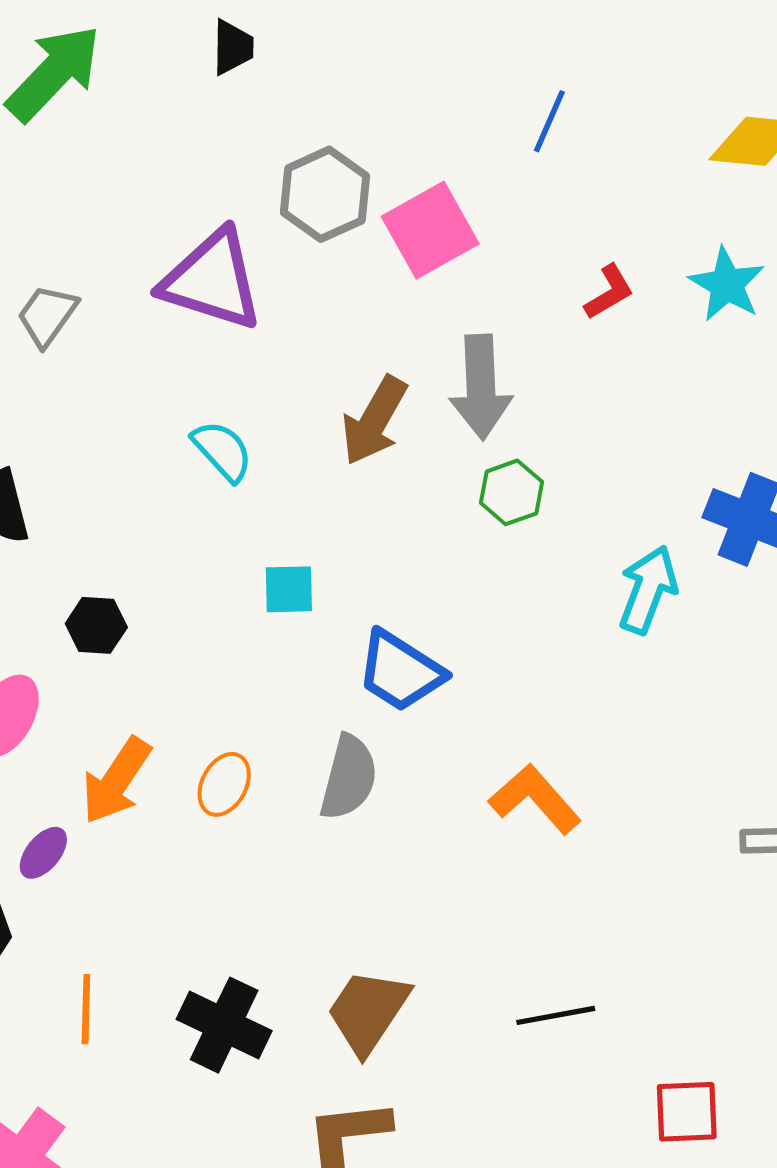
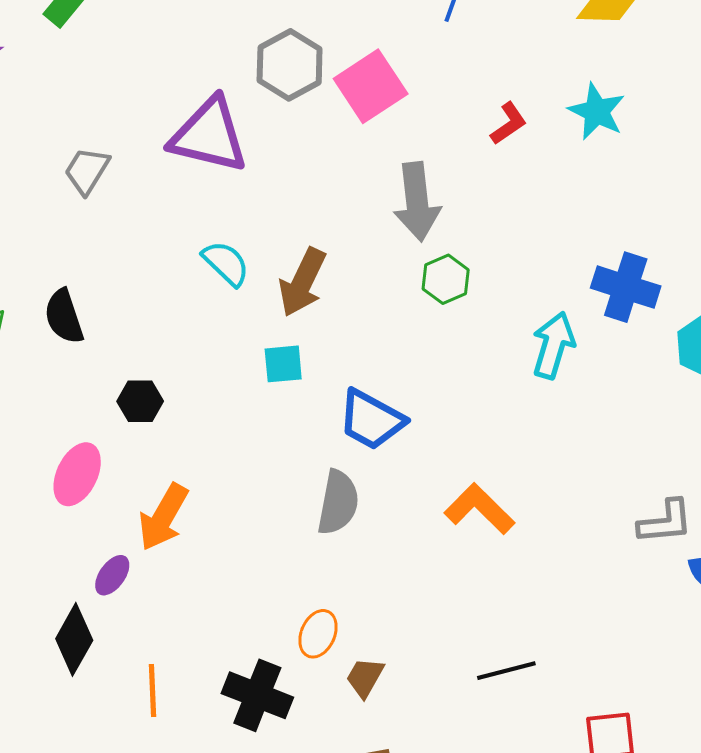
brown arrow: (374, 421) -> (302, 282), moved
orange ellipse: (224, 784) -> (318, 634), moved
brown trapezoid: (368, 1011) -> (365, 677), size x0.6

